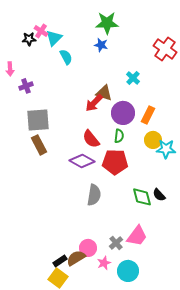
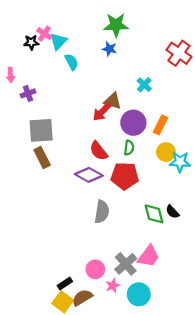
gray cross: (116, 243) -> (126, 264), size x1.5
brown semicircle: (76, 258) -> (82, 298), moved

